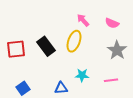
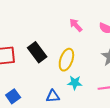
yellow ellipse: (74, 41) -> (66, 60), moved

